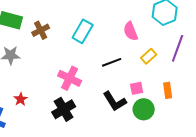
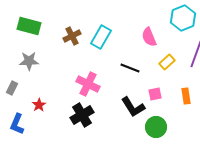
brown cross: (41, 30) -> (72, 36), moved
black line: (112, 62) -> (130, 68), turned 42
green circle: (144, 109) -> (156, 127), moved

